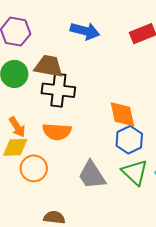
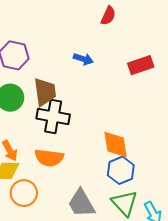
blue arrow: (85, 31) -> (83, 59), size x0.7
brown trapezoid: (49, 66) -> (45, 92), turned 68

